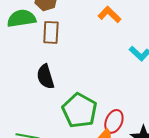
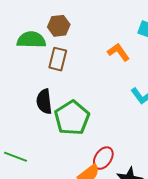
green pentagon: (80, 111) -> (72, 118), moved

